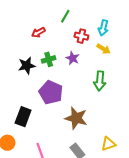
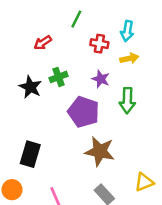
yellow arrow: (104, 49) -> (129, 58), turned -40
purple star: (73, 58) -> (101, 79), moved
black star: (27, 66) -> (30, 87), turned -30
purple pentagon: (51, 92) -> (84, 112), moved

